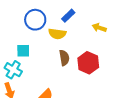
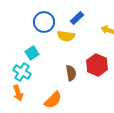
cyan square: (23, 51) -> (32, 53), turned -32
brown semicircle: (64, 58) -> (71, 73), moved

